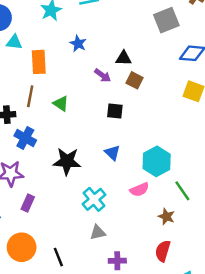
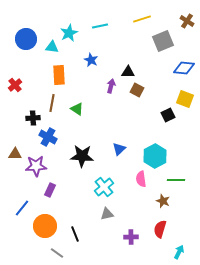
cyan triangle: (14, 42) -> (52, 47), moved
purple arrow: (103, 75) -> (111, 86), turned -112
black square: (115, 111) -> (168, 115), moved, turned -32
blue triangle: (112, 153) -> (119, 149), turned 32
pink semicircle: (139, 190) -> (141, 179), turned 105
green line: (182, 191) -> (176, 180), turned -54
purple cross: (117, 261) -> (131, 237), moved

